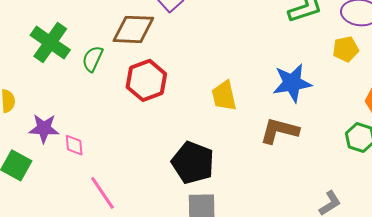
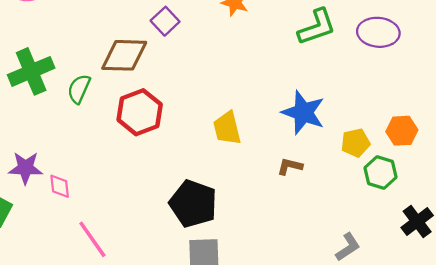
green cross: (50, 43) -> (31, 71), turned 33
yellow pentagon: (346, 49) -> (355, 143), moved
blue star: (292, 83) -> (303, 112), turned 30
brown L-shape: (279, 131) -> (290, 166), size x0.6

